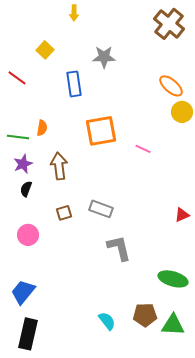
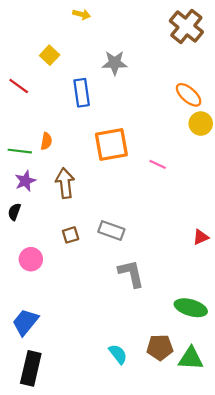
yellow arrow: (74, 13) -> (82, 14), turned -77
black semicircle: (26, 189) -> (14, 212), moved

